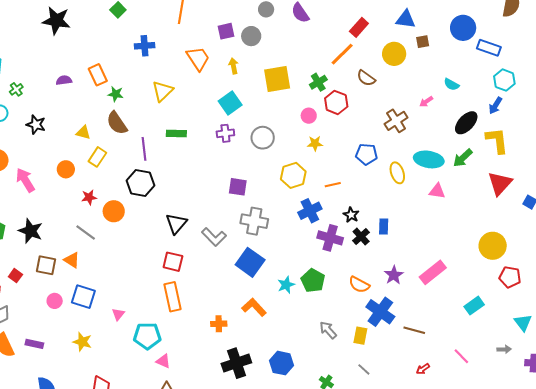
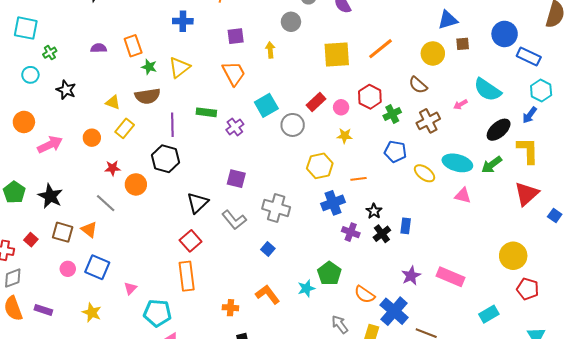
blue triangle: (406, 19) -> (448, 20), turned -30
red rectangle: (359, 27) -> (316, 102), moved
purple square: (226, 31) -> (236, 36), moved
orange trapezoid: (198, 58) -> (234, 73), moved
brown semicircle: (366, 78) -> (418, 85), moved
yellow square: (277, 79) -> (337, 54), moved
green cross: (318, 82) -> (392, 114), moved
cyan semicircle: (452, 84) -> (488, 90), size x1.8
yellow triangle: (163, 91) -> (179, 67), moved
cyan square: (230, 103) -> (266, 105), moved
brown semicircle: (117, 123) -> (148, 96), turned -70
purple cross: (225, 133) -> (235, 127), moved, turned -36
yellow ellipse: (397, 173) -> (425, 173), turned -40
pink arrow: (25, 180) -> (50, 145), turned 90
purple square: (238, 187) -> (236, 179), moved
purple cross: (330, 238) -> (351, 232), size x0.7
red square: (173, 262) -> (191, 241), turned 30
blue square: (250, 262) -> (268, 249), size x0.5
pink rectangle: (433, 272) -> (450, 277), turned 56
cyan star: (286, 285) -> (306, 288), moved
orange semicircle: (359, 285) -> (365, 294), moved

